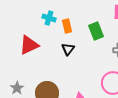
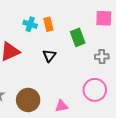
orange rectangle: (67, 26) -> (48, 24), moved

